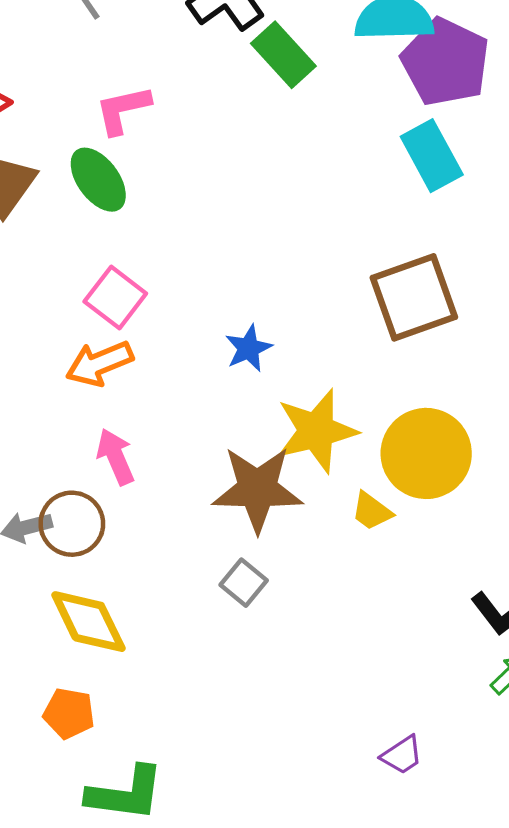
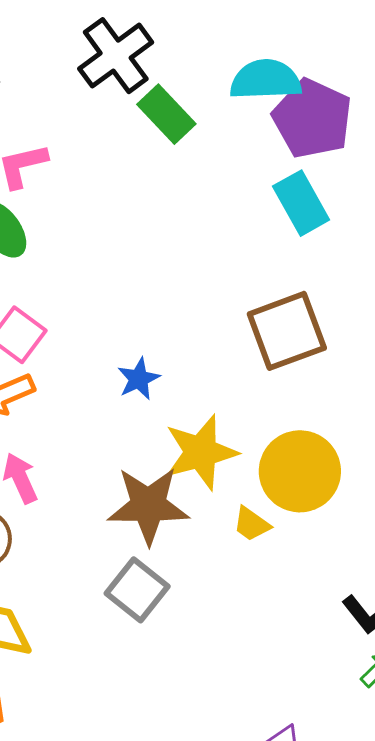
gray square: (244, 583) -> (137, 590), size x1.5

